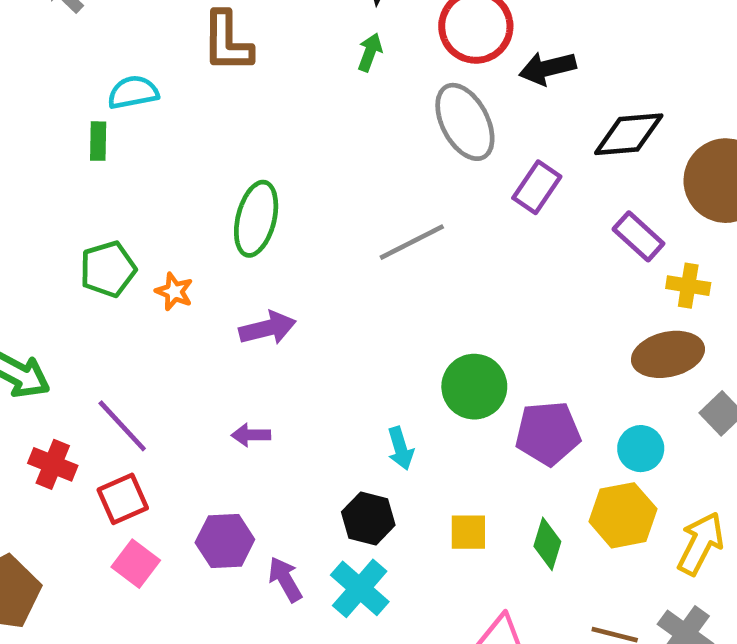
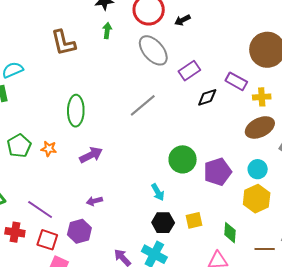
brown L-shape: (227, 42) -> (63, 43), moved
black arrow: (547, 68) -> (182, 20), size x0.7
black diamond: (629, 134) -> (207, 97), moved, size x0.7
purple rectangle: (537, 187) -> (189, 71), turned 35
red square: (123, 499) -> (47, 240), turned -35
black hexagon: (368, 518) -> (163, 223), moved
purple hexagon: (225, 541) -> (79, 231), moved
green diamond: (547, 544) -> (230, 233), moved

